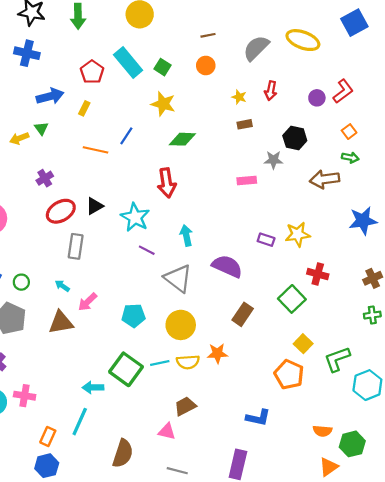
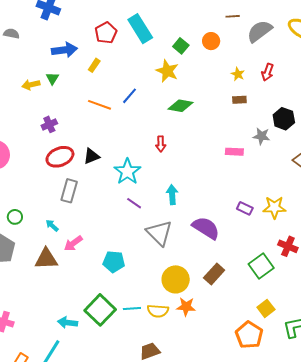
brown line: (208, 35) -> (233, 16), moved
green square: (162, 67) -> (181, 46), moved
red arrow: (167, 183) -> (161, 144), size x0.6
yellow circle: (181, 325) -> (176, 279), moved

